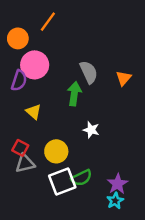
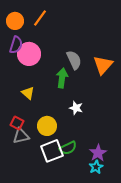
orange circle: (18, 38) -> (15, 21), moved
orange triangle: (124, 78) -> (103, 65), size x1.5
purple semicircle: (19, 81) -> (16, 45), moved

